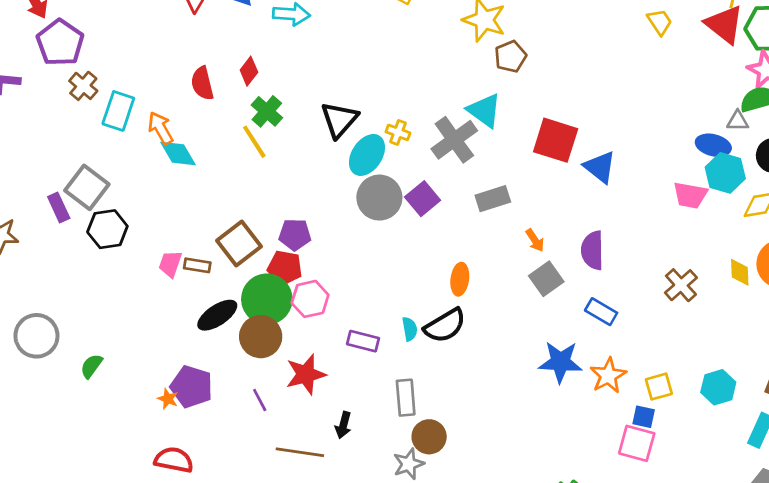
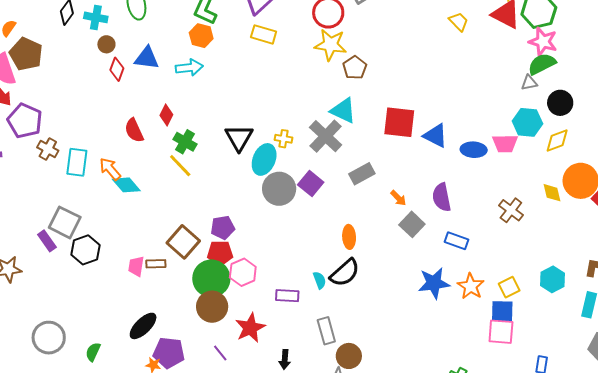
blue ellipse: (713, 145) -> (474, 150), moved
black ellipse: (217, 315) -> (143, 326), moved
blue square: (644, 417) -> (502, 311), size x1.4

